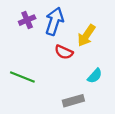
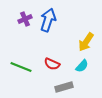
yellow arrow: (86, 35) -> (86, 42), moved
red semicircle: (64, 52) -> (52, 64), moved

